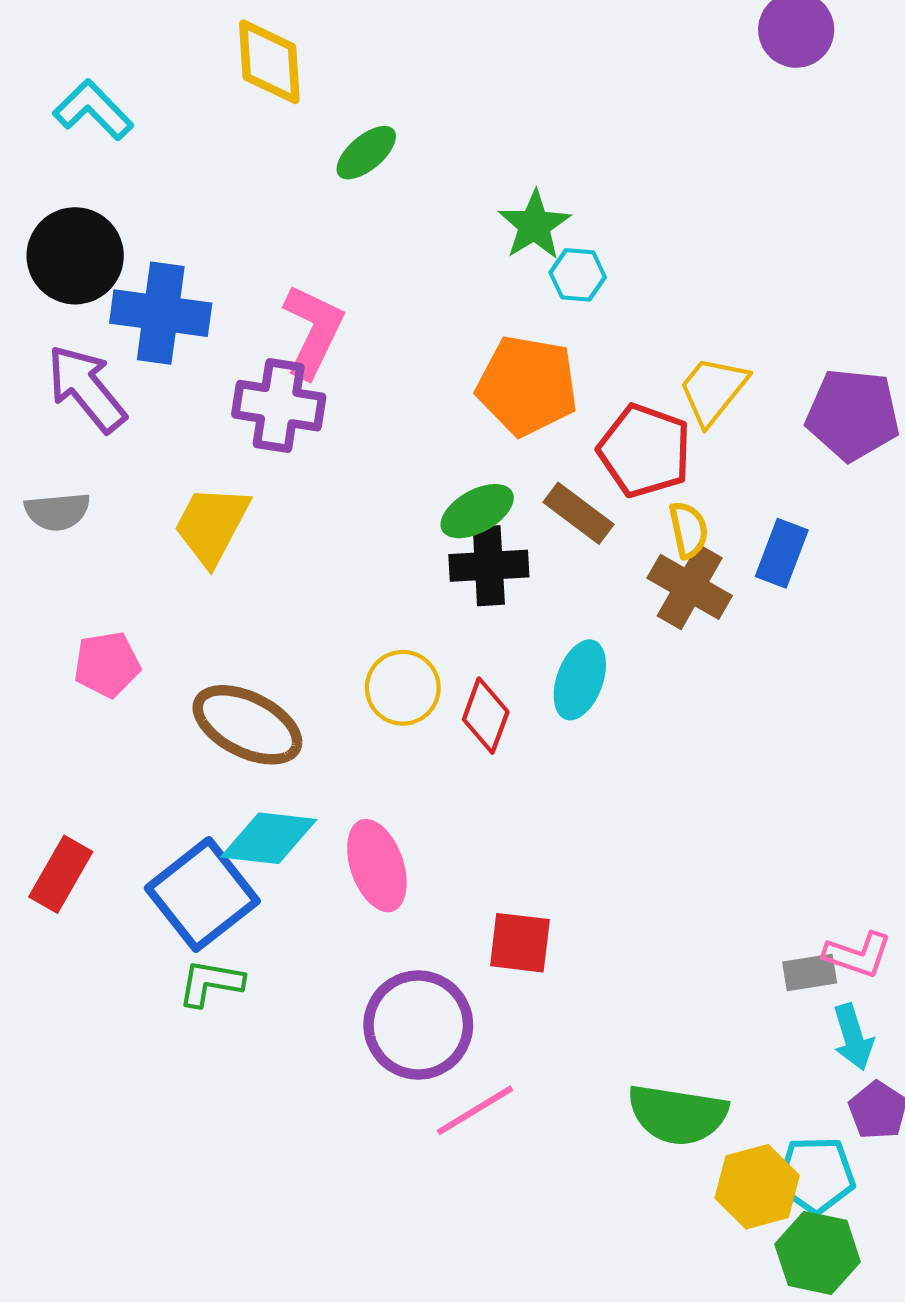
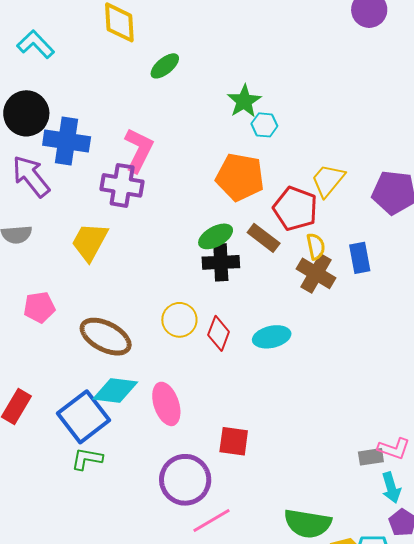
blue rectangle: (782, 553) -> (360, 258), turned -32
cyan ellipse: (580, 680) -> (272, 337), moved, turned 57

